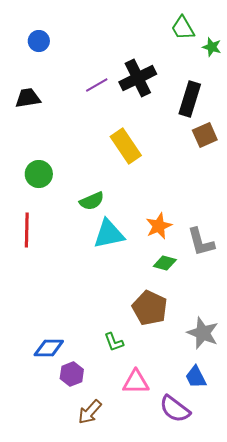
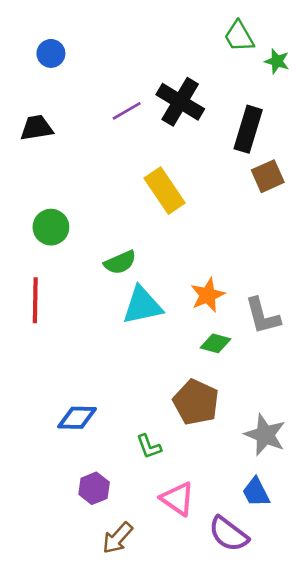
black cross: (138, 78) -> (180, 102), turned -33
blue diamond: (49, 348) -> (77, 418), moved
pink triangle: (136, 382) -> (178, 499), turned 36

